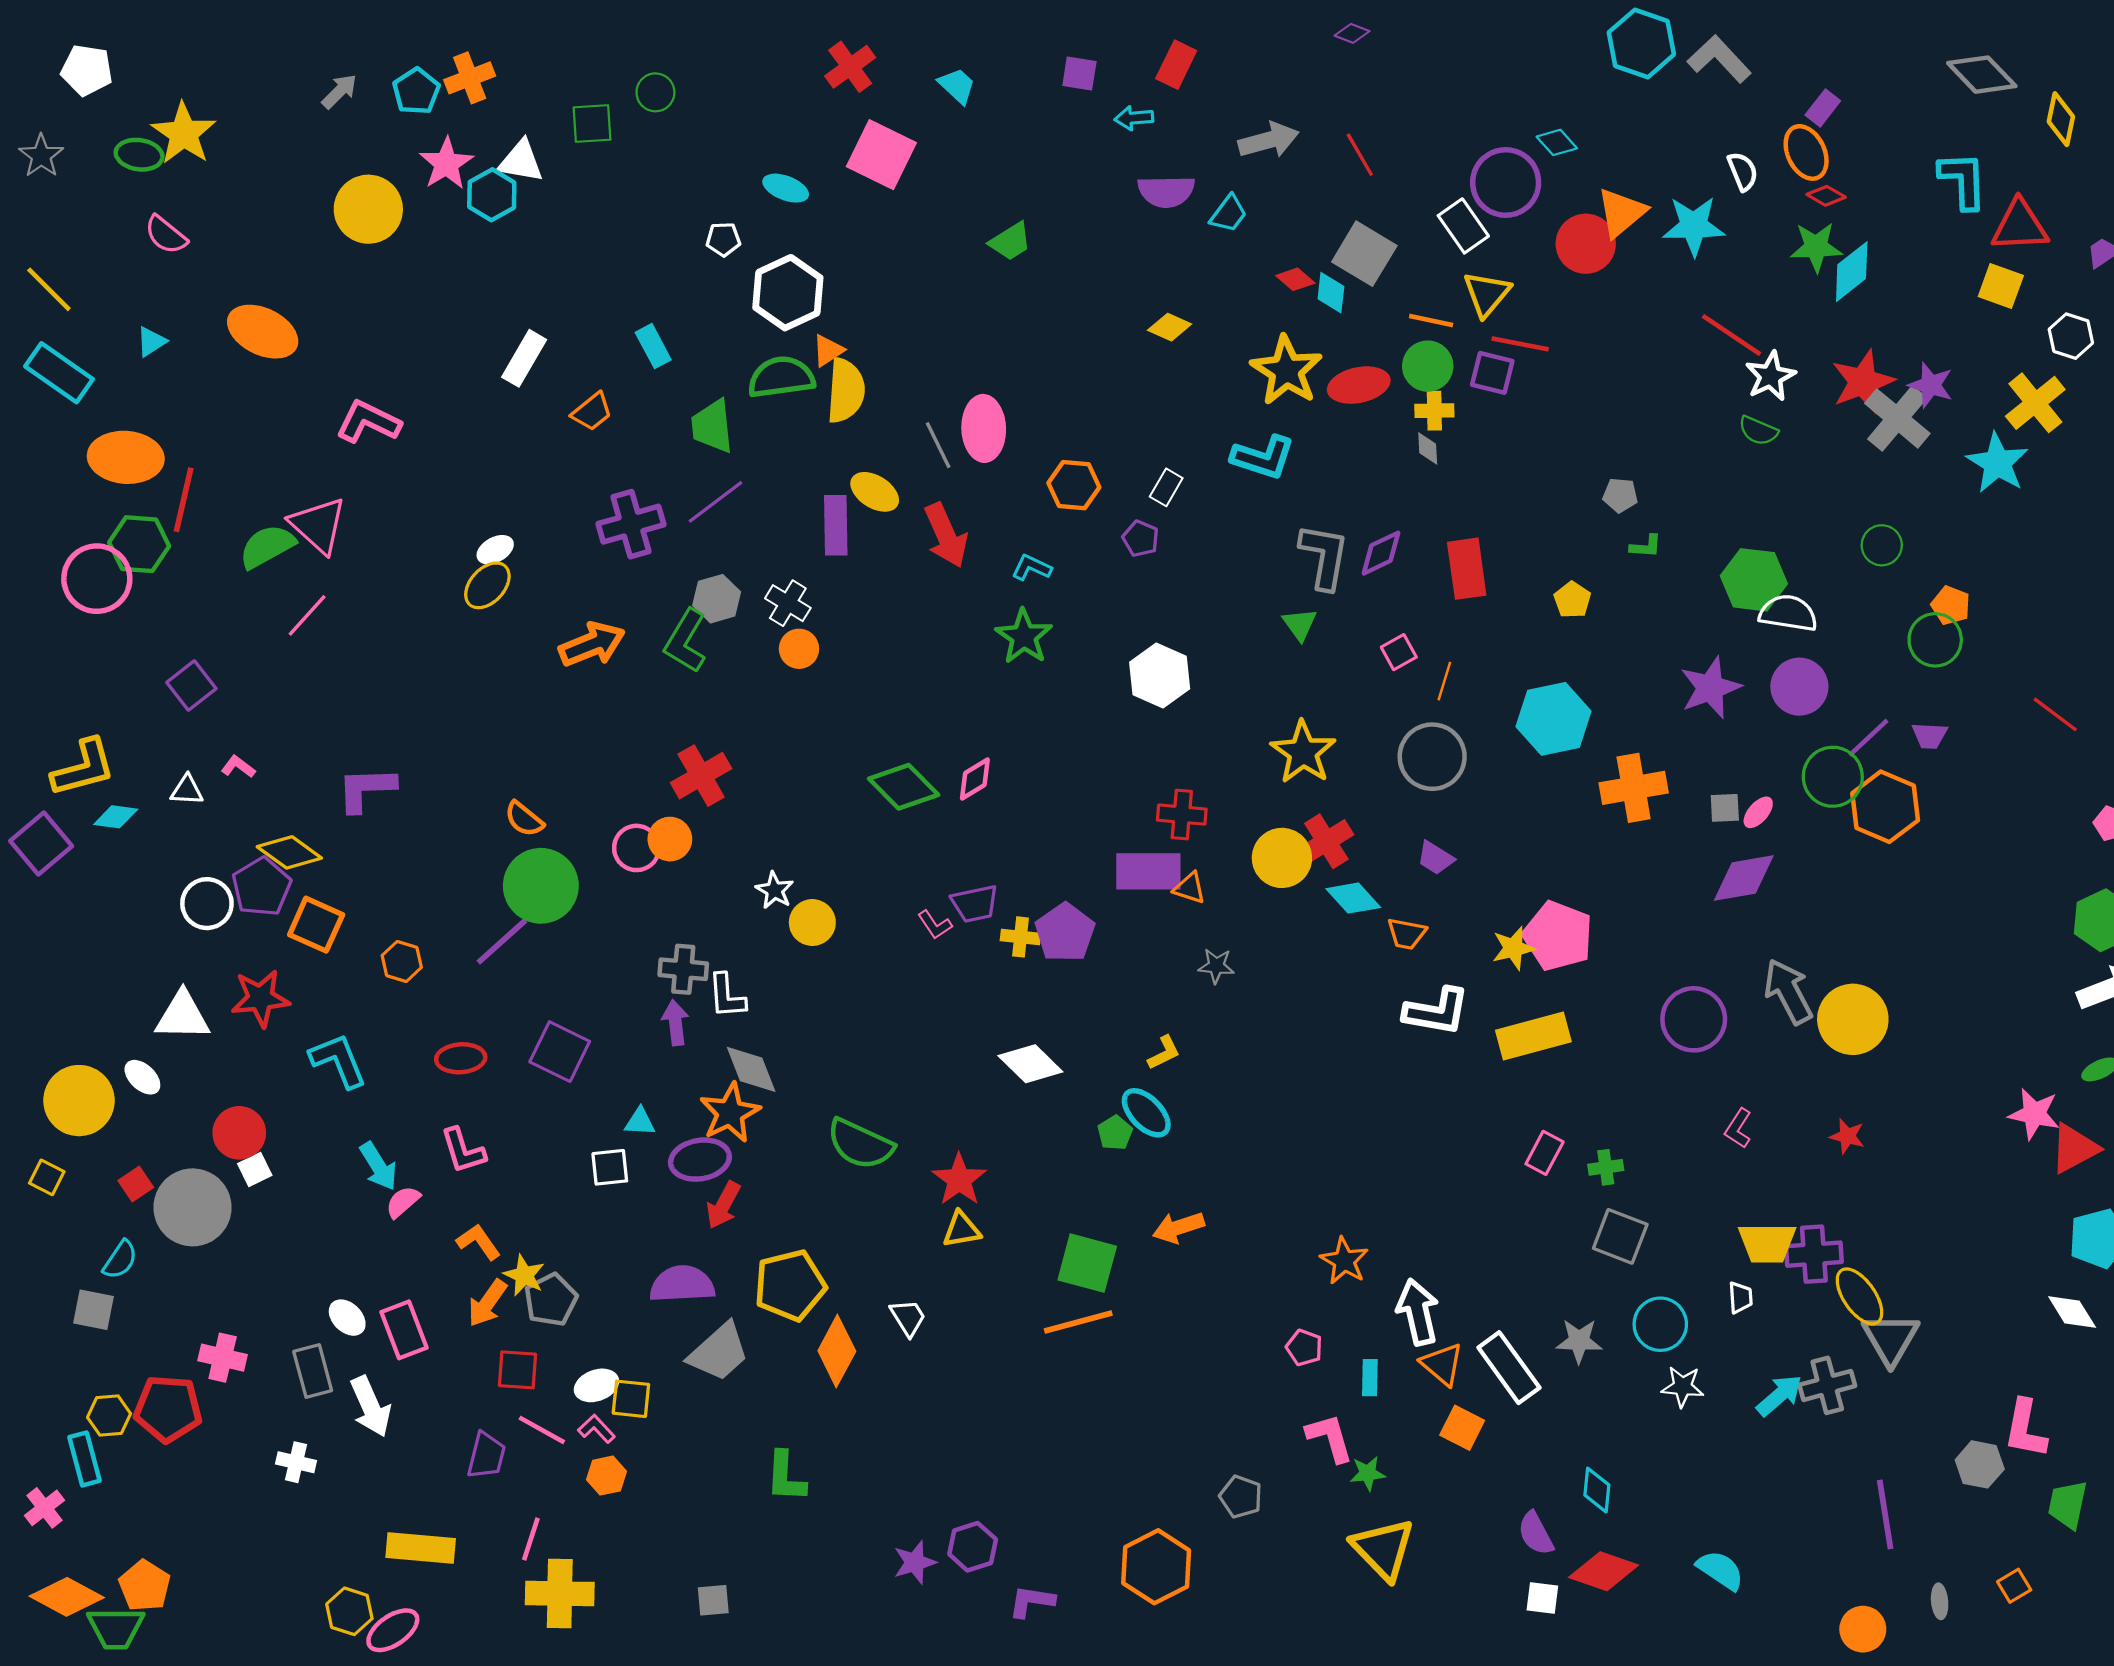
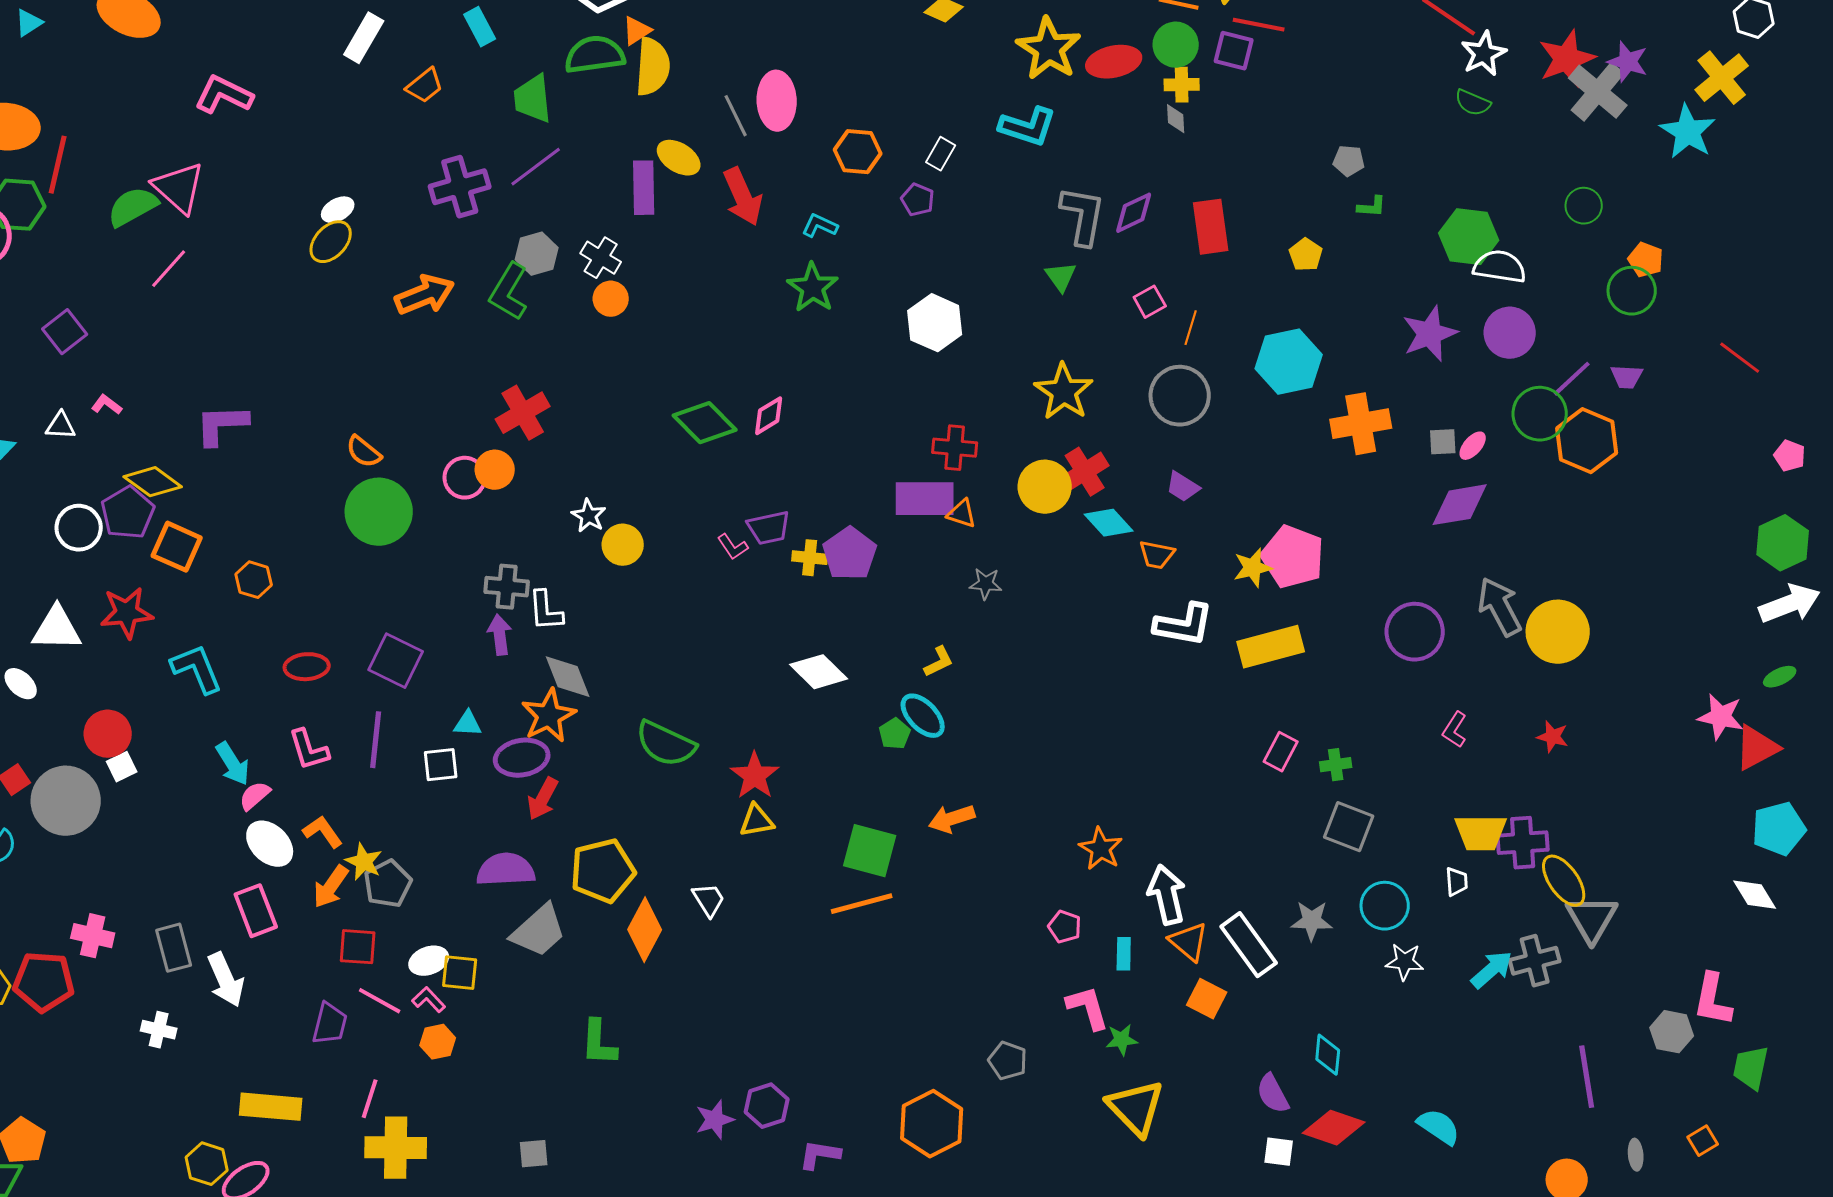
purple line: (502, 941) -> (376, 740), moved, turned -42
white ellipse: (347, 1318) -> (270, 844), moved, size x1.4

